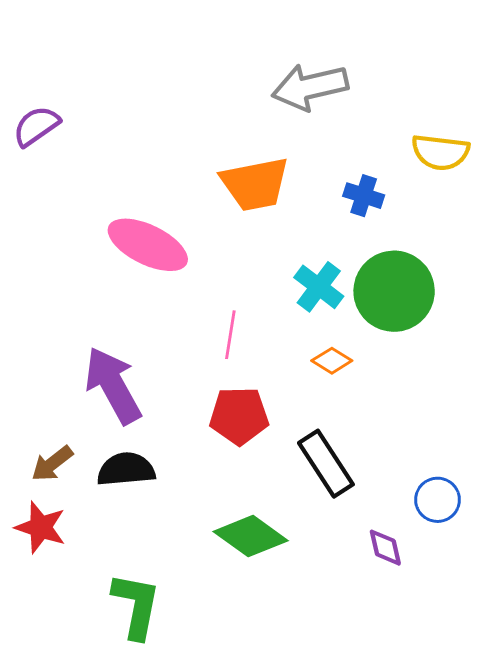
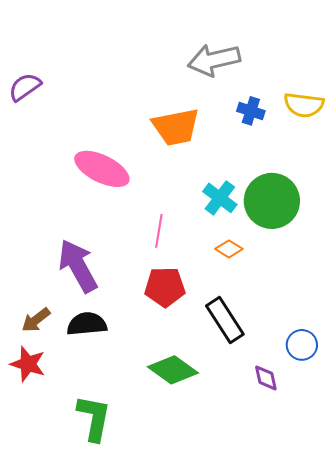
blue cross: (364, 196) -> (251, 111), moved

